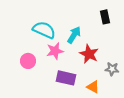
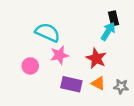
cyan arrow: (74, 35) -> (108, 31), moved
gray star: (112, 69) -> (121, 86), moved
orange triangle: (93, 87) -> (98, 83), moved

